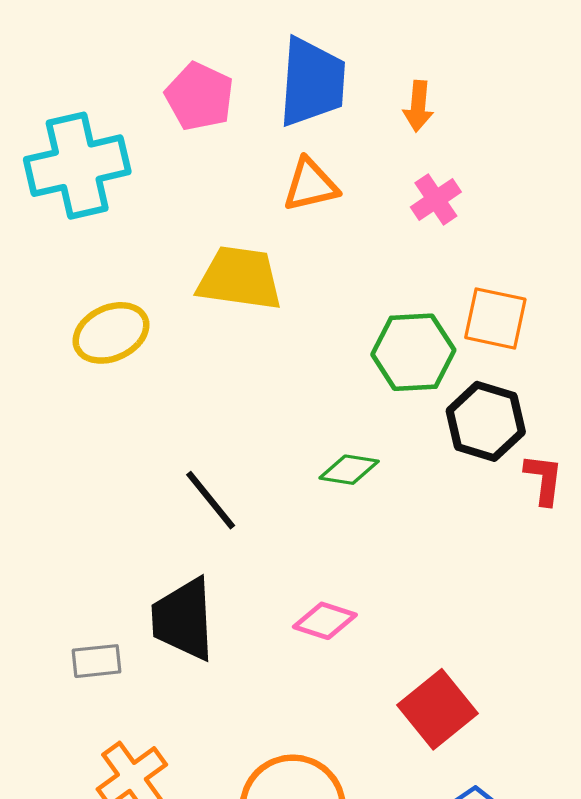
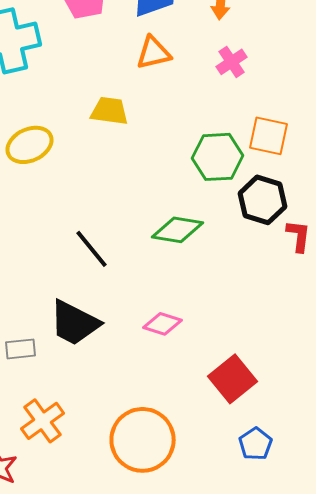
yellow trapezoid: (240, 278) -> (110, 111), size x0.7
green diamond: (349, 470) -> (178, 230), size x1.4
black trapezoid: (183, 619) -> (74, 323), turned -60

